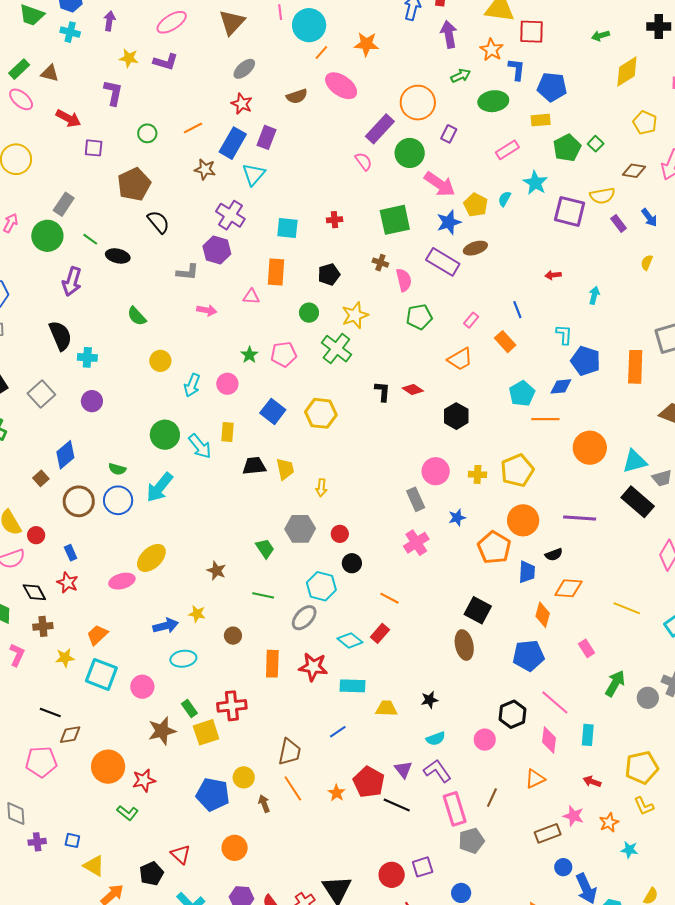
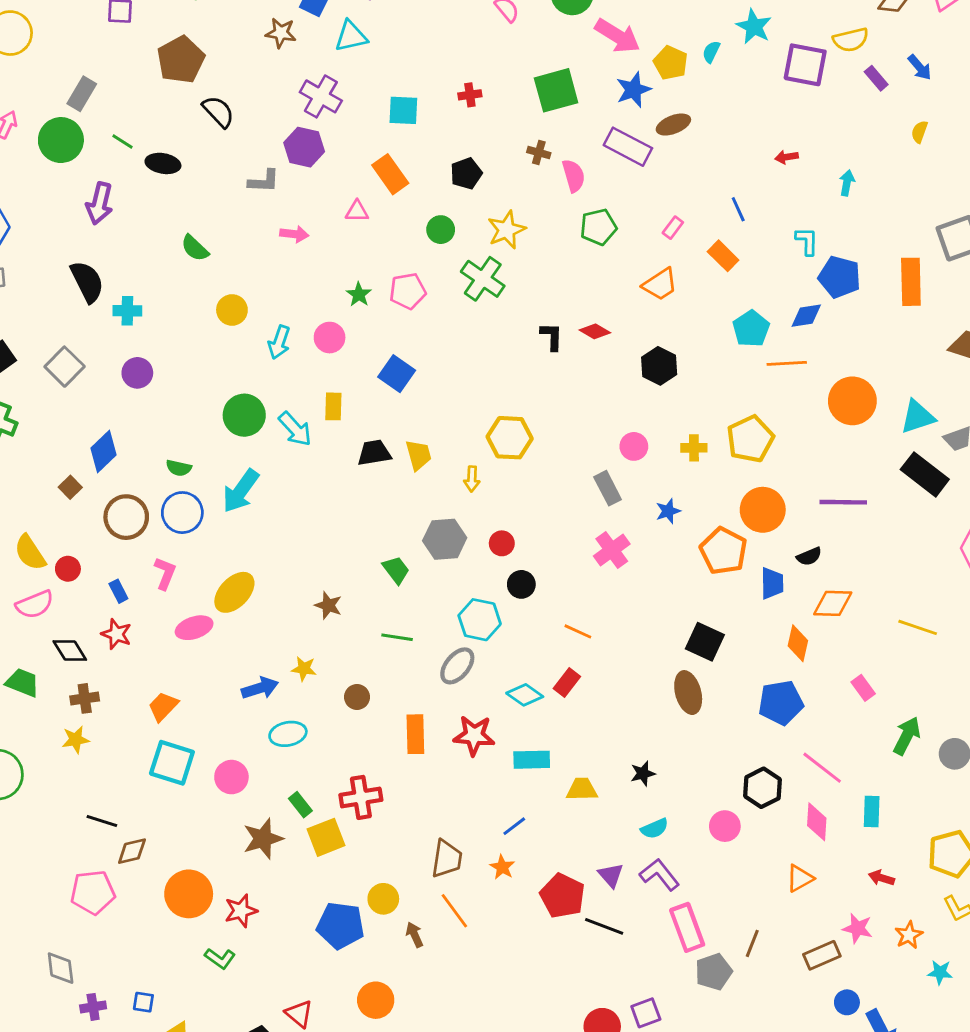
cyan triangle: (254, 174) -> (351, 36), turned 40
orange rectangle: (276, 272) -> (390, 174), turned -36
yellow hexagon: (321, 413) -> (510, 438), moved
pink circle: (436, 471) -> (634, 446), size x0.7
pink L-shape: (17, 655) -> (165, 573), moved
yellow star: (65, 658) -> (76, 740), moved
orange star: (337, 793) -> (502, 867), moved
brown line: (492, 798) -> (752, 943), moved

